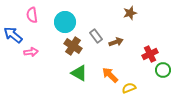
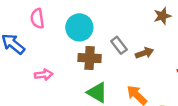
brown cross: (73, 46) -> (90, 58), turned -30
pink arrow: (31, 52) -> (44, 75), moved

